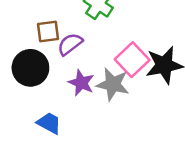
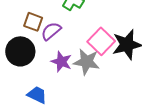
brown square: (48, 31) -> (33, 22), turned 30

